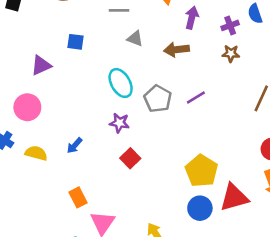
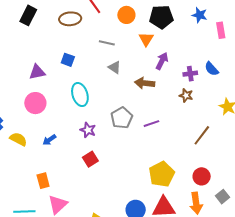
blue semicircle: (255, 14) -> (212, 69), turned -35
cyan ellipse: (121, 83) -> (80, 94), moved
pink circle: (27, 107) -> (35, 103), moved
yellow pentagon: (201, 171) -> (162, 174), moved

